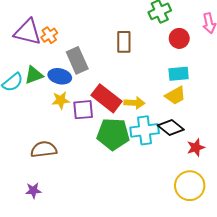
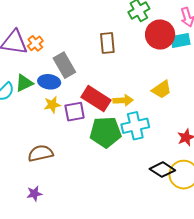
red circle: (179, 38) -> (160, 34), size x1.5
cyan rectangle: (179, 74) -> (180, 41), moved
black diamond: (171, 127) -> (162, 170), moved

